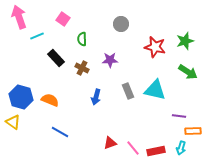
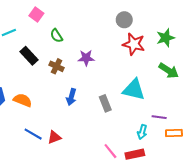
gray circle: (121, 24) -> (124, 20), moved
green semicircle: (82, 39) -> (56, 36), turned -32
gray rectangle: (128, 91) -> (105, 103), moved
red triangle: (110, 143) -> (54, 137), moved
cyan arrow: (181, 148) -> (142, 132), moved

